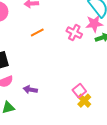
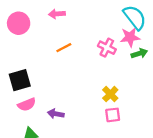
pink square: (79, 91) -> (113, 115), turned 32
yellow cross: (84, 101) -> (110, 94), moved

